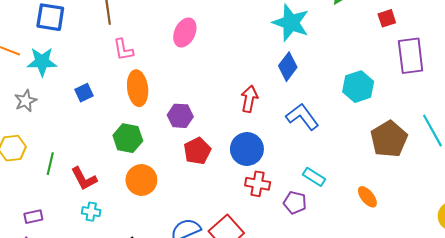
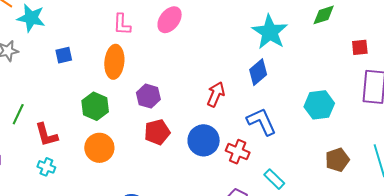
pink L-shape: (123, 50) -> (122, 24), moved
brown pentagon: (389, 139) -> (337, 160), size x0.7
cyan rectangle: (314, 177) -> (274, 179), moved
red cross: (258, 184) -> (238, 152), moved

